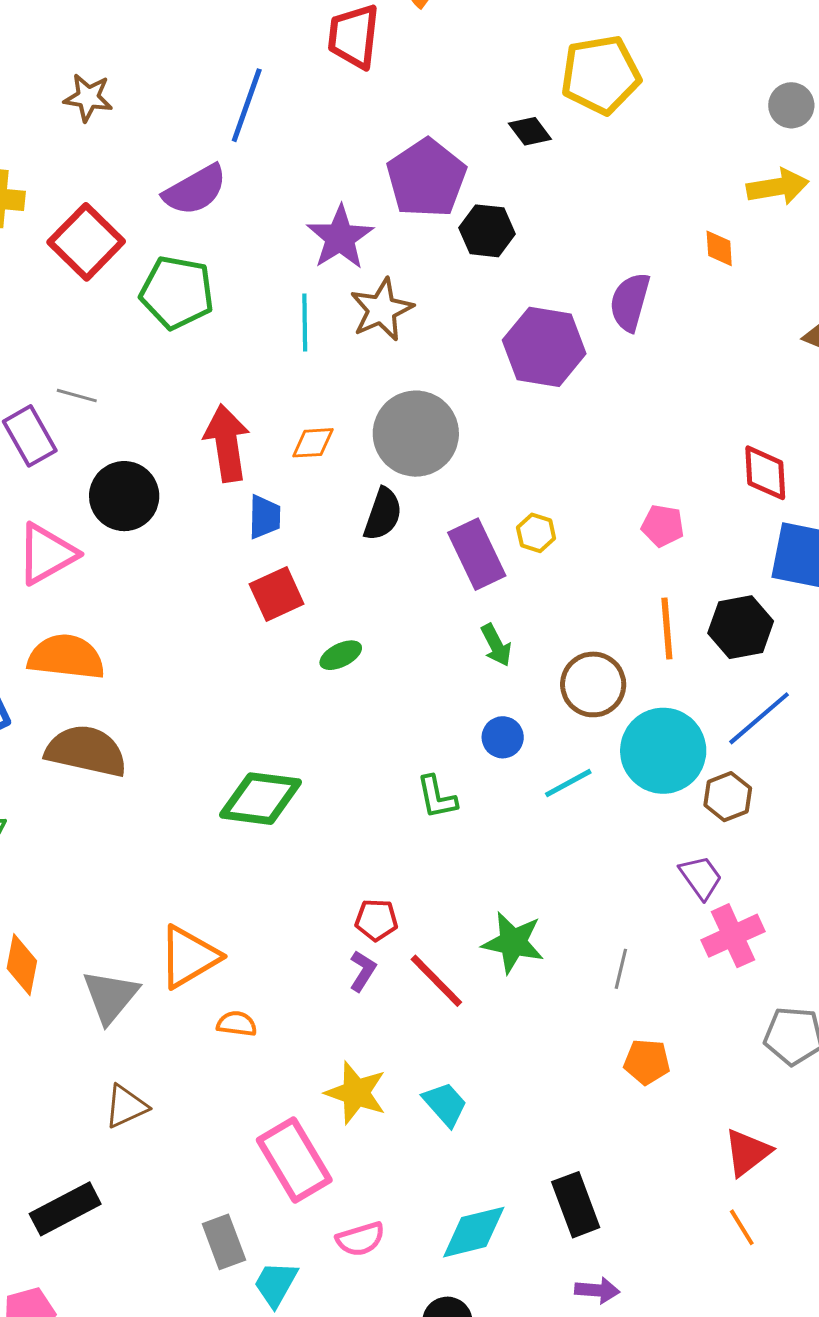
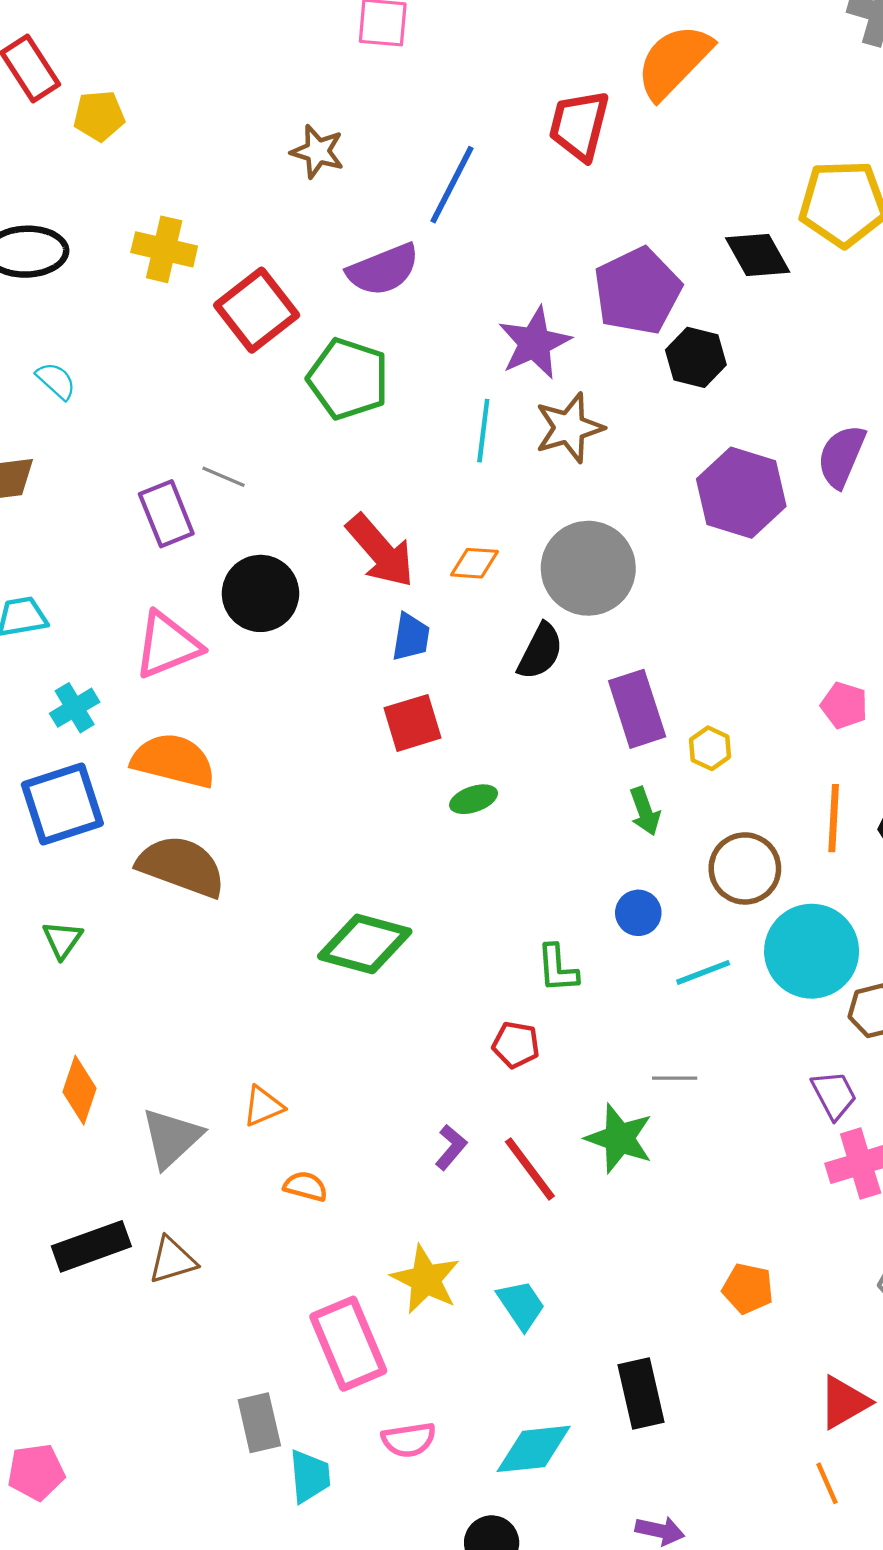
brown star: (88, 97) -> (318, 152), moved
black diamond: (530, 131) -> (758, 255), size x1.4
red arrow: (227, 443) -> (380, 551), turned 140
yellow hexagon: (536, 533) -> (710, 748), moved
red pentagon: (376, 920) -> (516, 1045), moved
orange triangle: (189, 957) -> (263, 1106), size x0.6
gray line: (621, 969) -> (675, 1078), moved, turned 69
black rectangle: (576, 1205) -> (641, 1394), moved
black rectangle: (65, 1209) -> (91, 1246), moved
cyan trapezoid: (276, 1284) -> (310, 1476), turned 138

